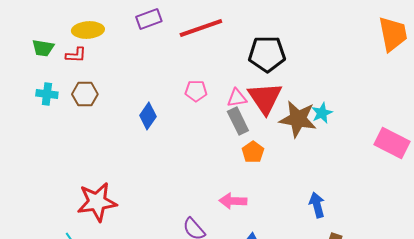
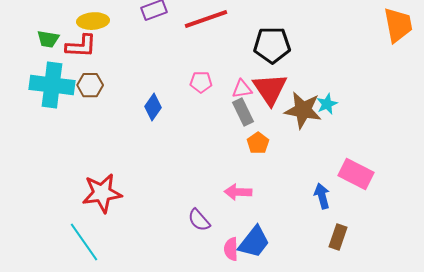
red L-shape: (76, 55) -> (81, 46), size x1.5
cyan cross: (47, 94) -> (52, 85), size x2.0
pink rectangle: (392, 143) -> (356, 174), moved

